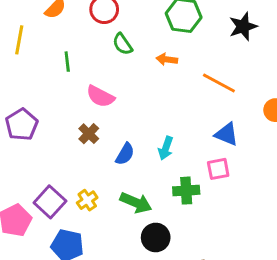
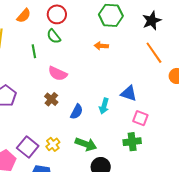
green semicircle: (123, 44) -> (54, 36), moved
orange line: (219, 83) -> (154, 53), moved, turned 30
blue triangle: (227, 134) -> (129, 93), moved
pink square: (218, 169) -> (140, 118), turned 35
green cross: (186, 191) -> (132, 142), moved

